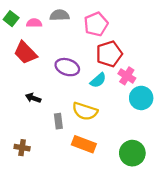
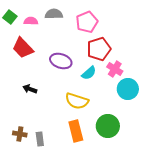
gray rectangle: (58, 121) -> (40, 139), moved
orange rectangle: (84, 144) -> (76, 131), turned 55
green circle: (132, 153) -> (108, 126), moved

